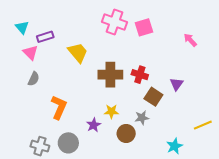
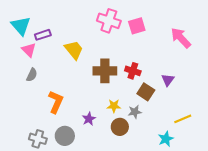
cyan triangle: (22, 27) -> (21, 26), size x1.5
pink arrow: (190, 40) -> (181, 38), size x1.6
yellow star: (111, 111) -> (114, 106), moved
yellow line: (203, 125) -> (183, 119), moved

